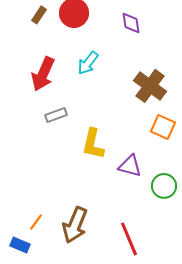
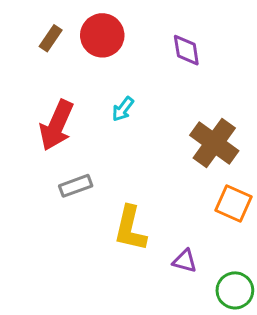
cyan arrow: (88, 63) -> (123, 109), size x0.7
purple triangle: (130, 166) -> (185, 261), size x0.7

